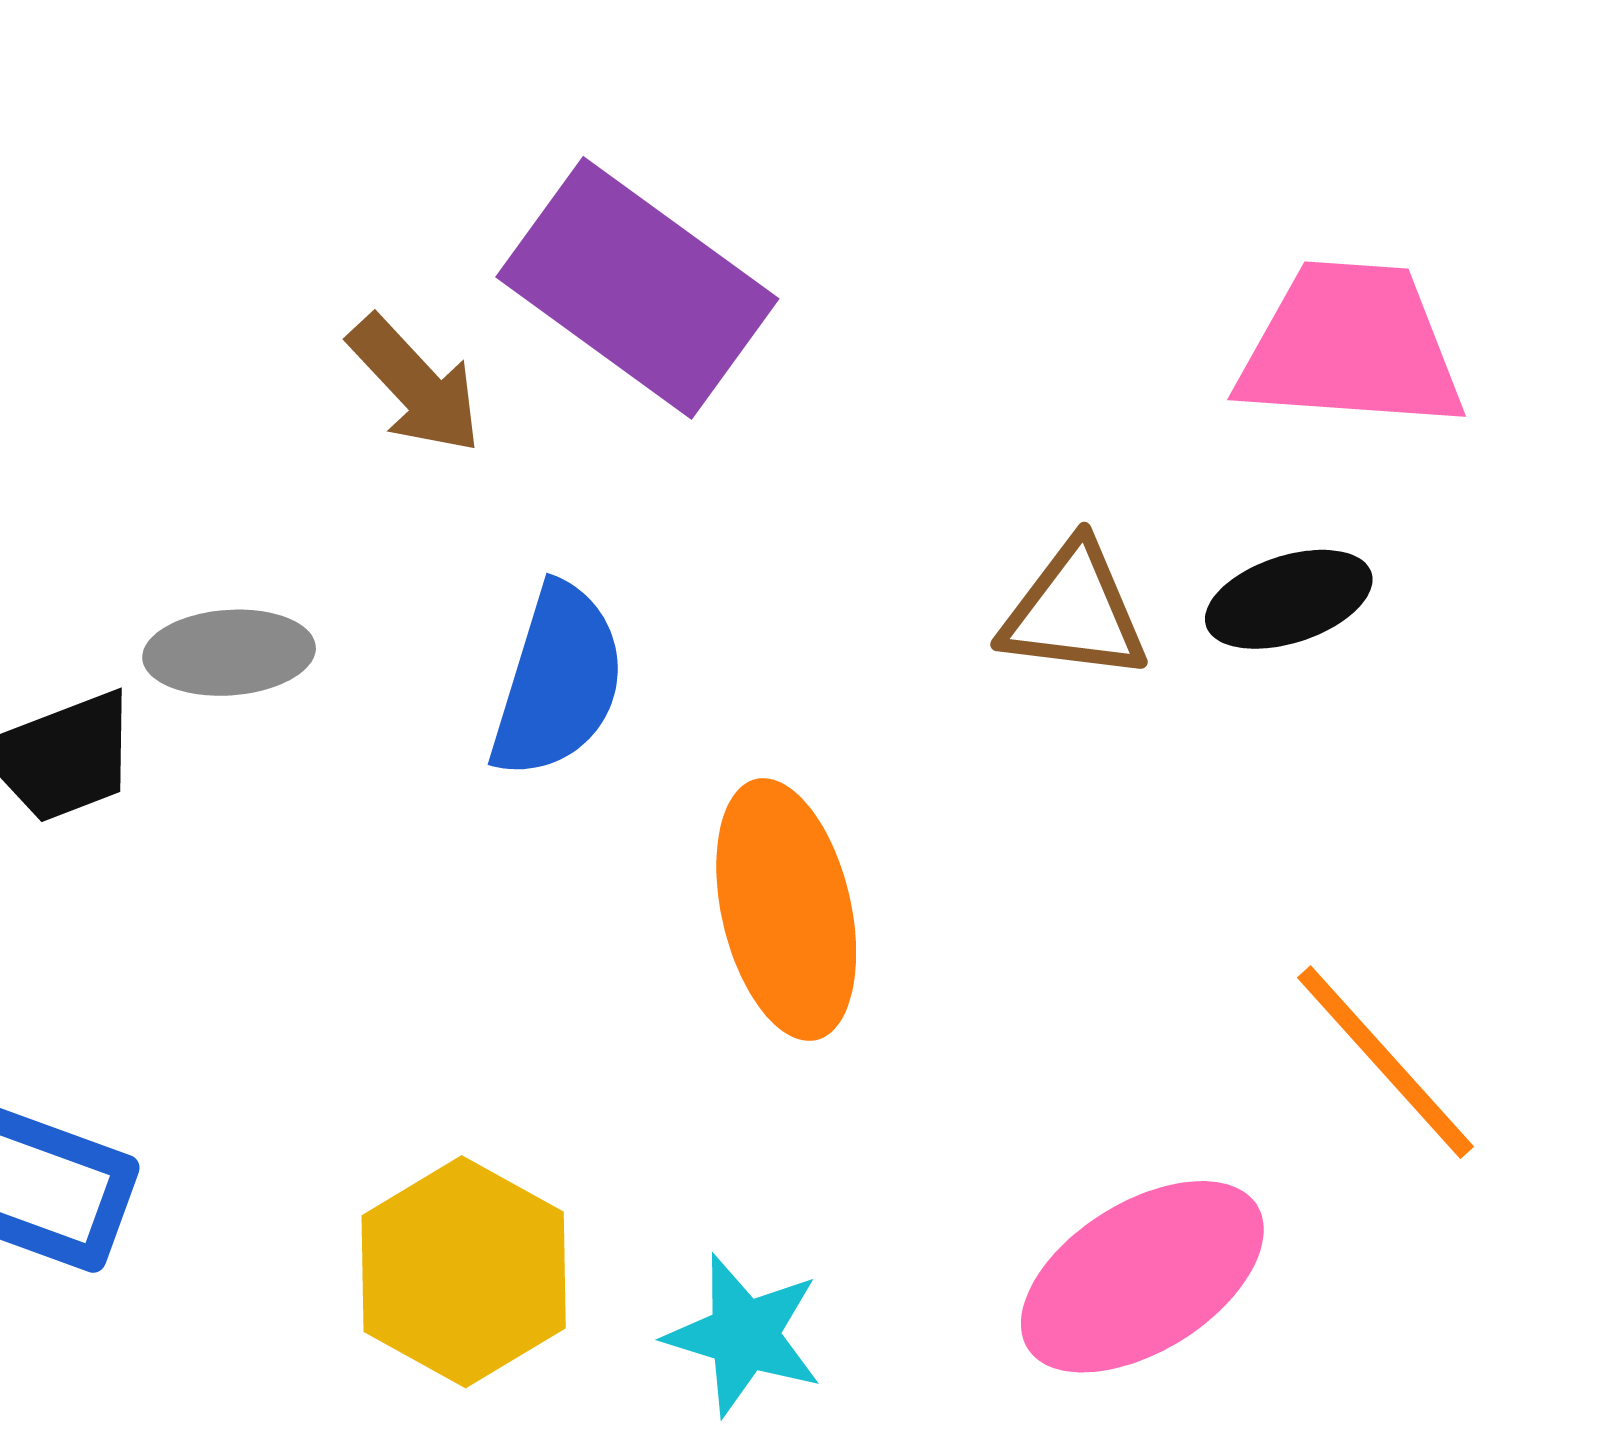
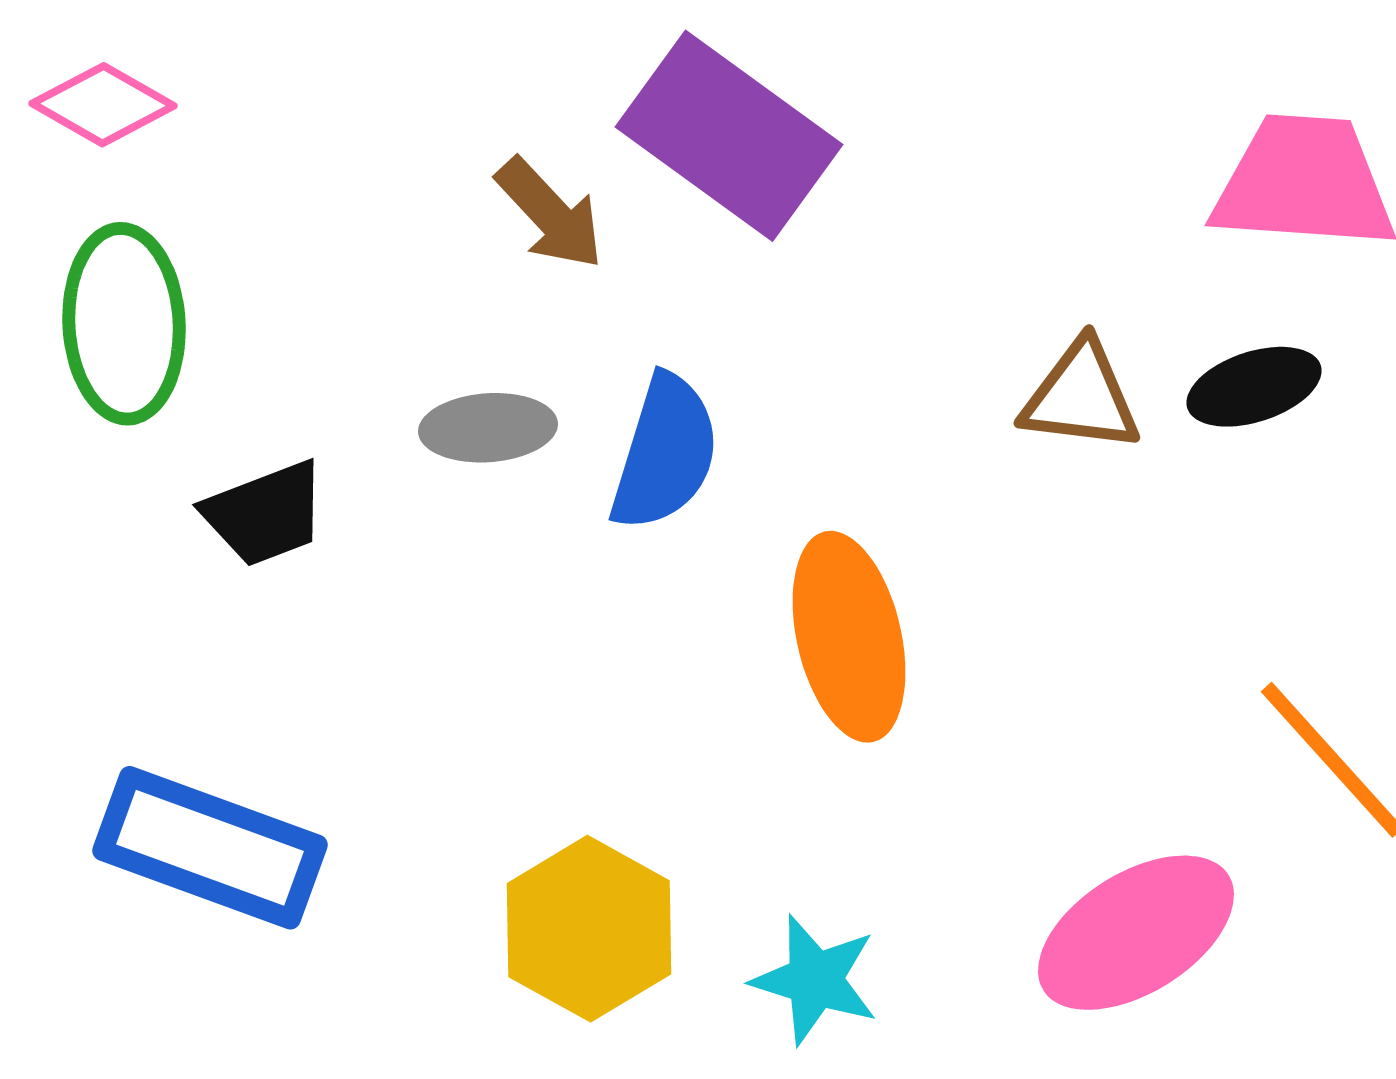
gray ellipse: (229, 653) -> (488, 428), moved

